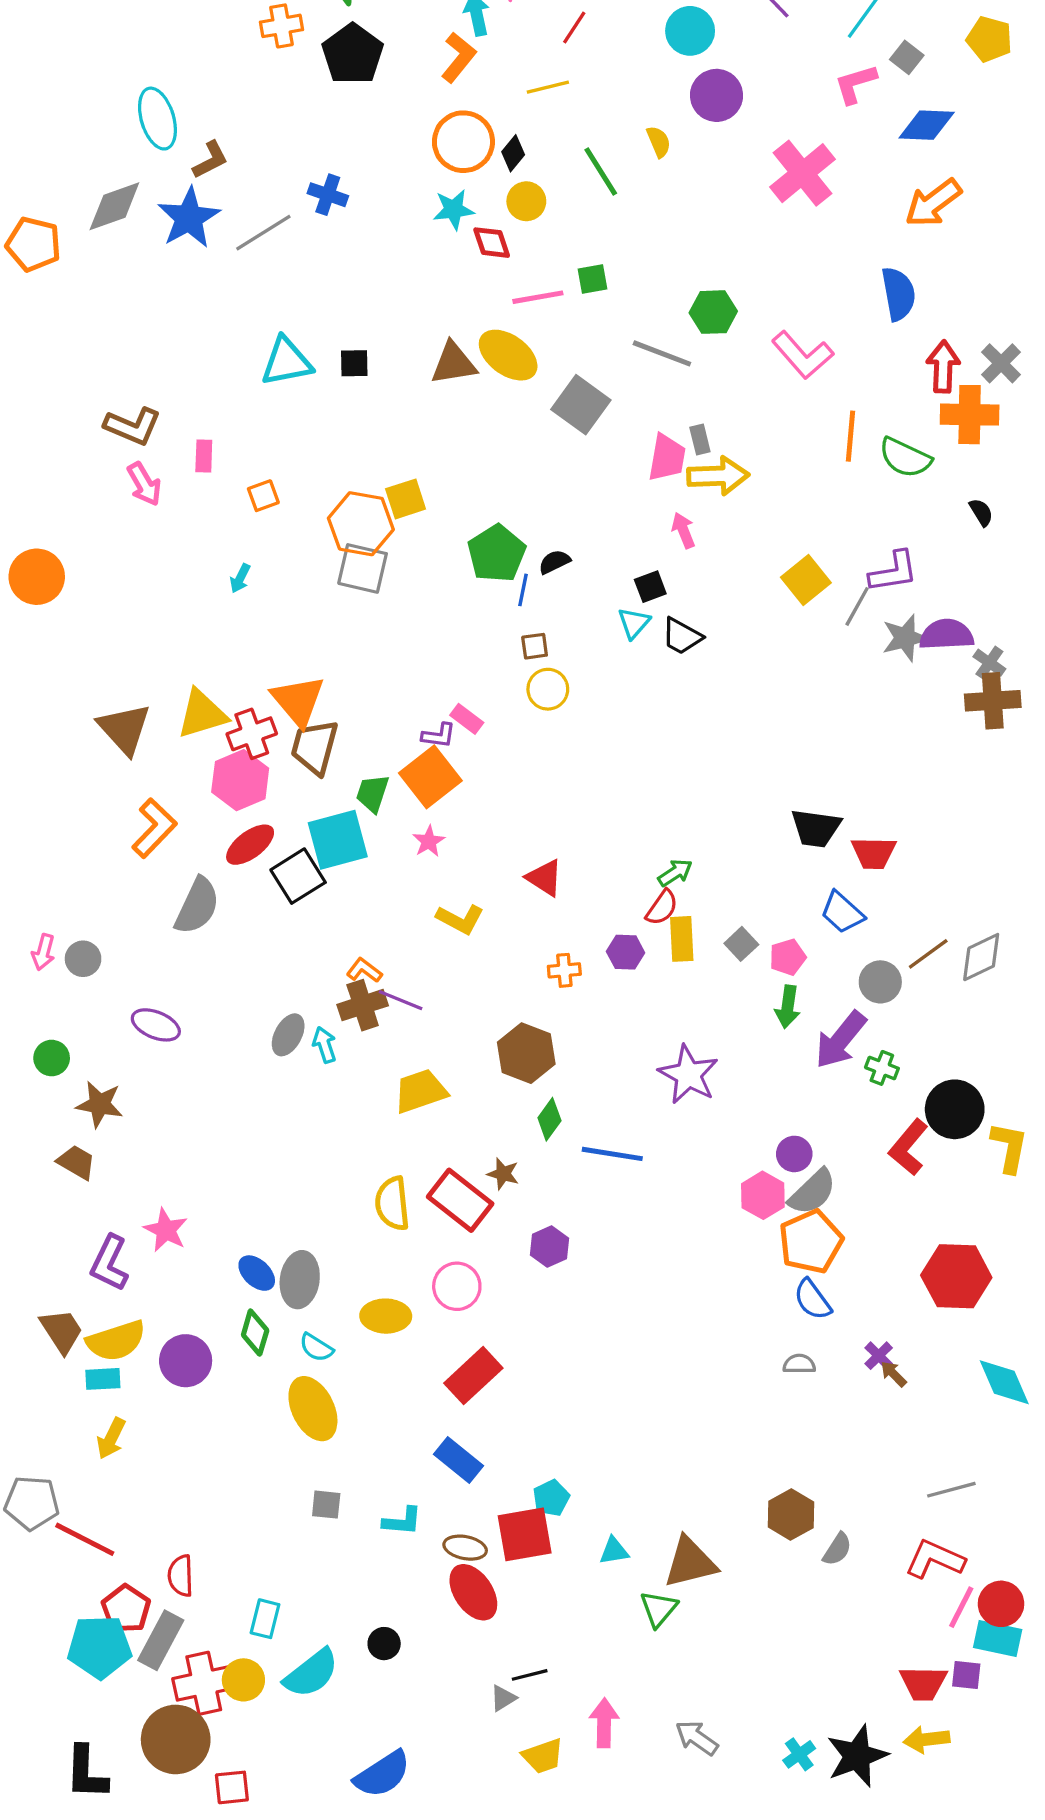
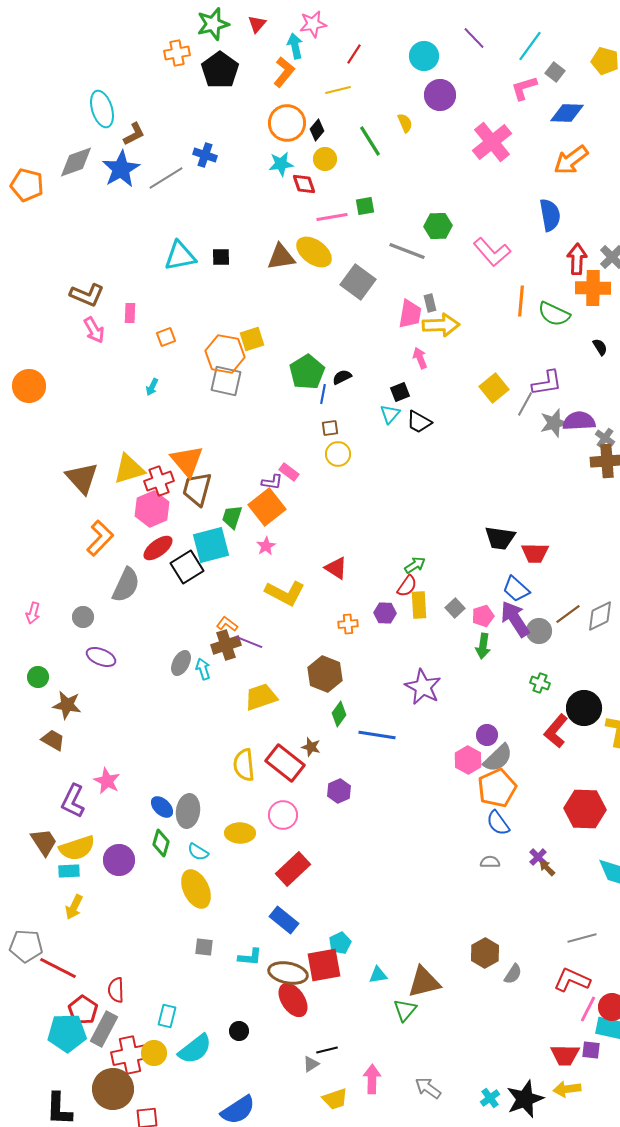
yellow L-shape: (460, 919) -> (285, 593), size x1.4
gray circle: (83, 959) -> (83, 617), moved
purple arrow: (841, 1040) -> (515, 619), moved, turned 108
brown ellipse: (465, 1548) -> (288, 973), size x1.5

